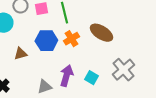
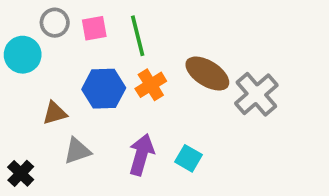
gray cross: (123, 70) -> (256, 94), moved
gray triangle: (44, 87) -> (77, 151), moved

